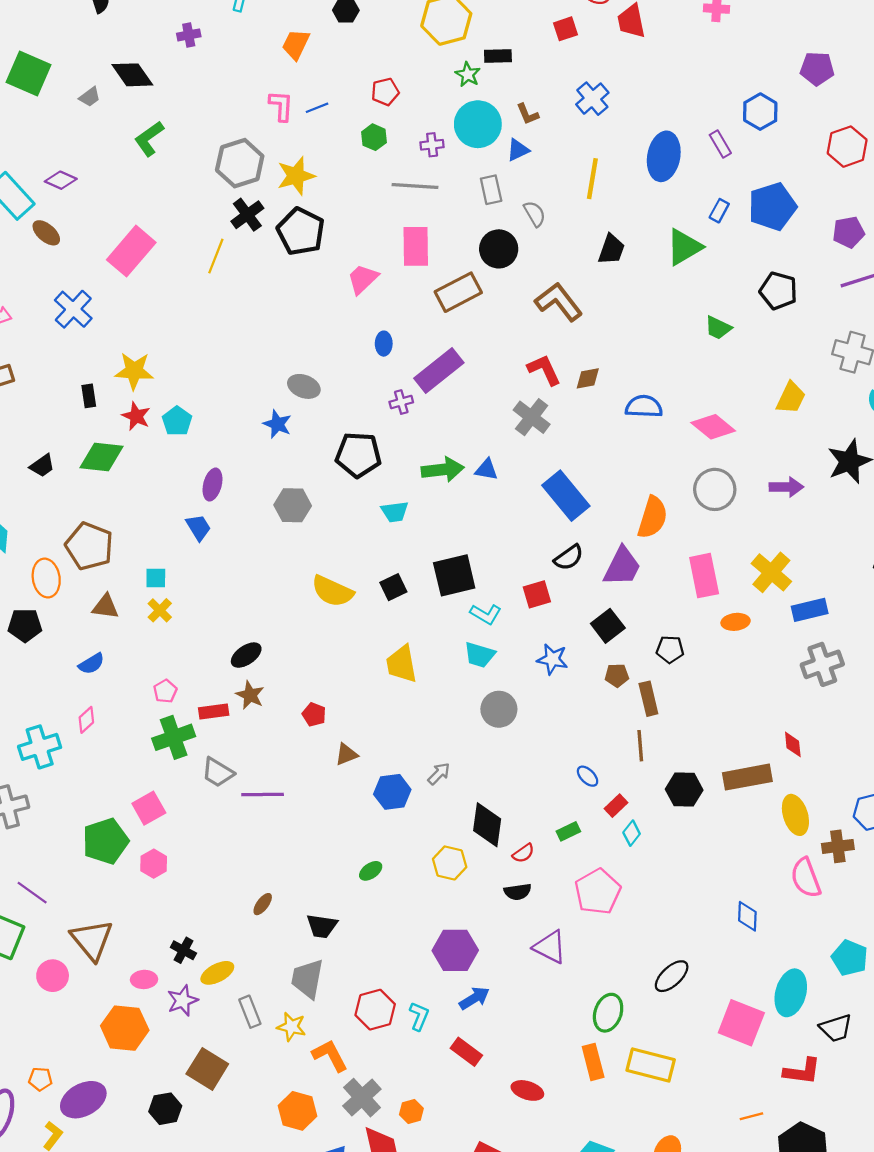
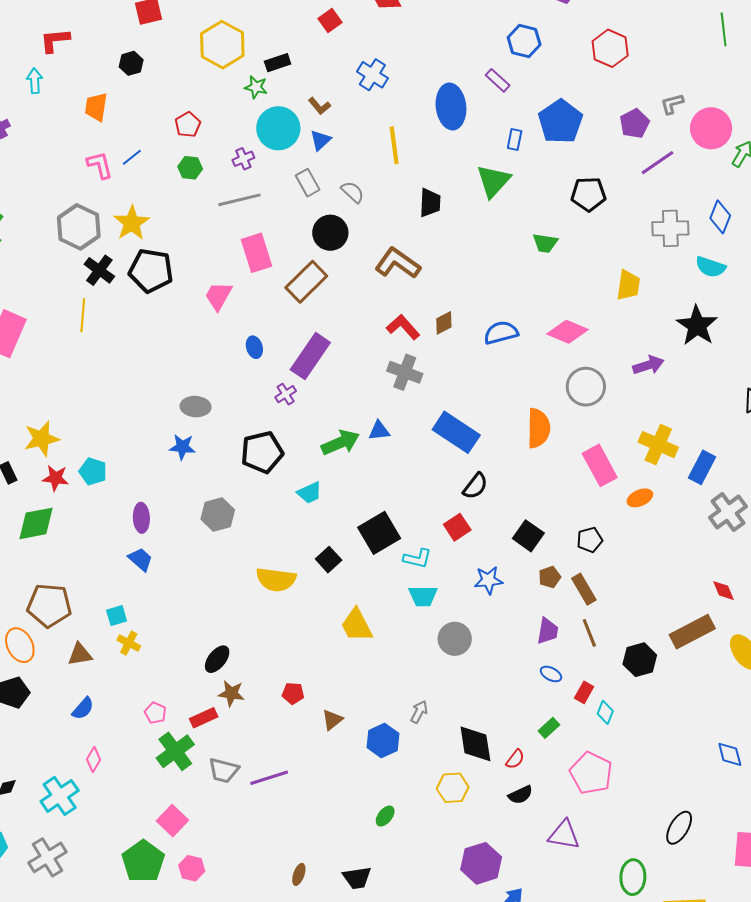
purple trapezoid: (622, 567) -> (548, 631), moved, size x0.7
blue rectangle: (810, 610) -> (702, 467), turned -32

